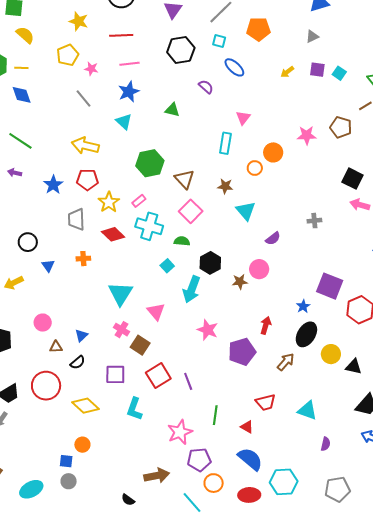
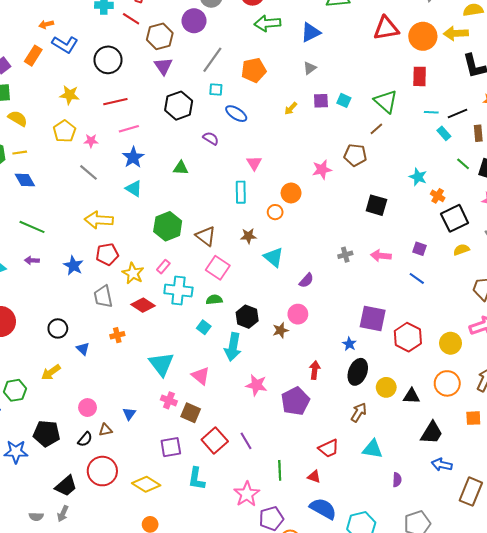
pink arrow: (360, 205) -> (381, 256), moved
black semicircle: (78, 362) -> (85, 439), moved
brown arrow: (286, 362) -> (359, 412), moved

